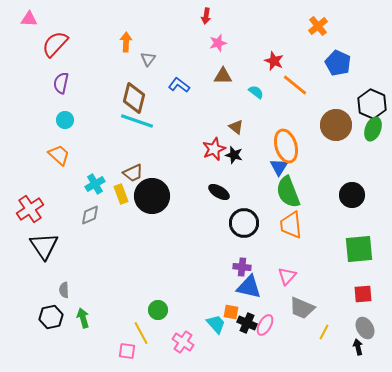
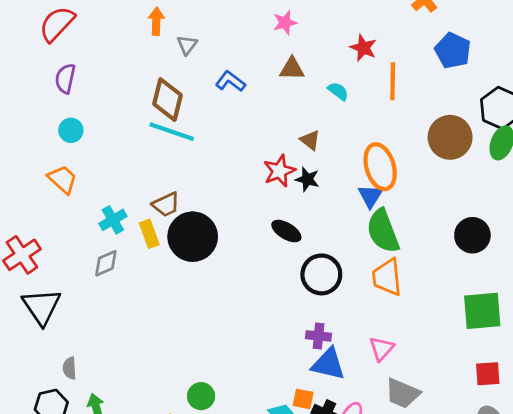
orange line: (295, 85) -> (393, 81), turned 52

